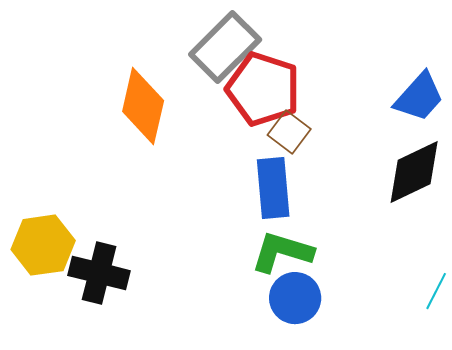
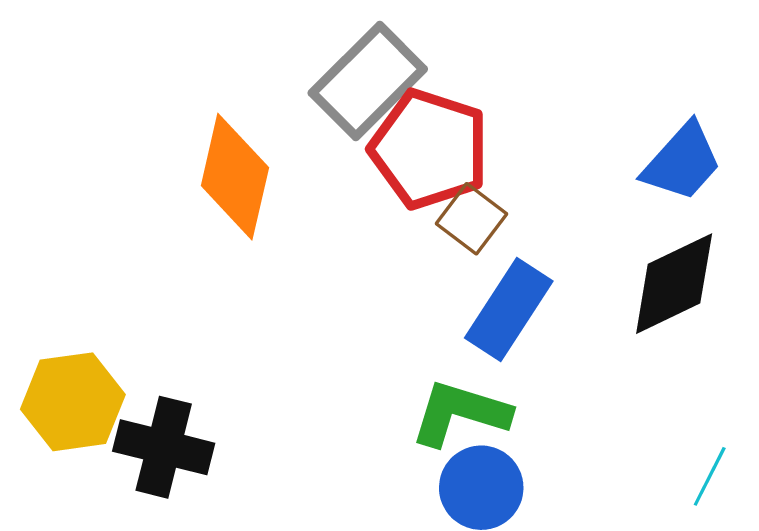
blue rectangle: (273, 188) -> (509, 309), moved, turned 38

